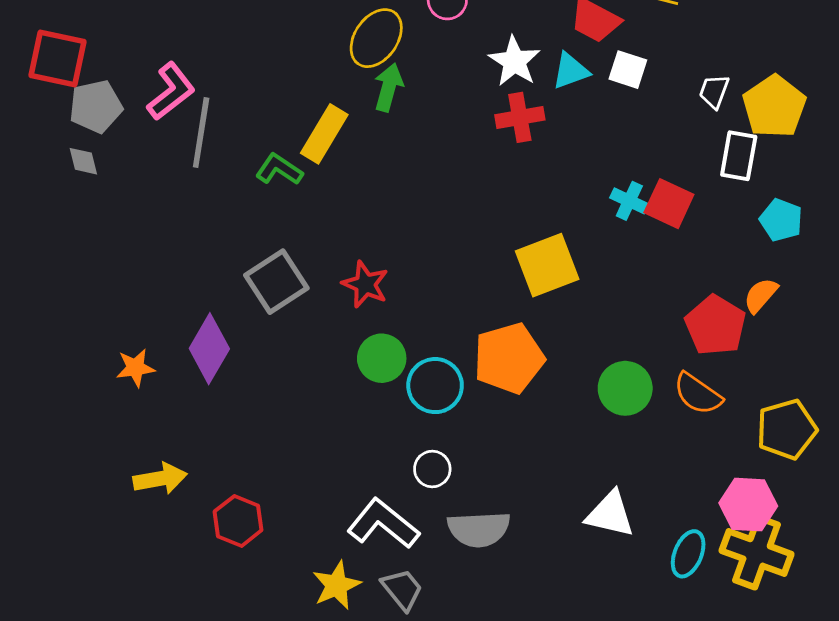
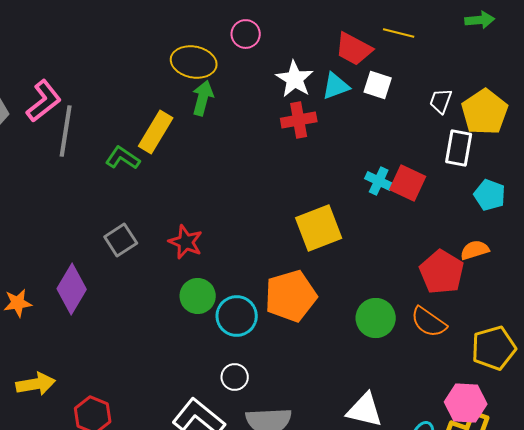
yellow ellipse: (376, 38) -> (194, 62), turned 66
gray square: (276, 282) -> (121, 240), size x0.7
orange semicircle: (761, 295) -> (475, 250), turned 32

